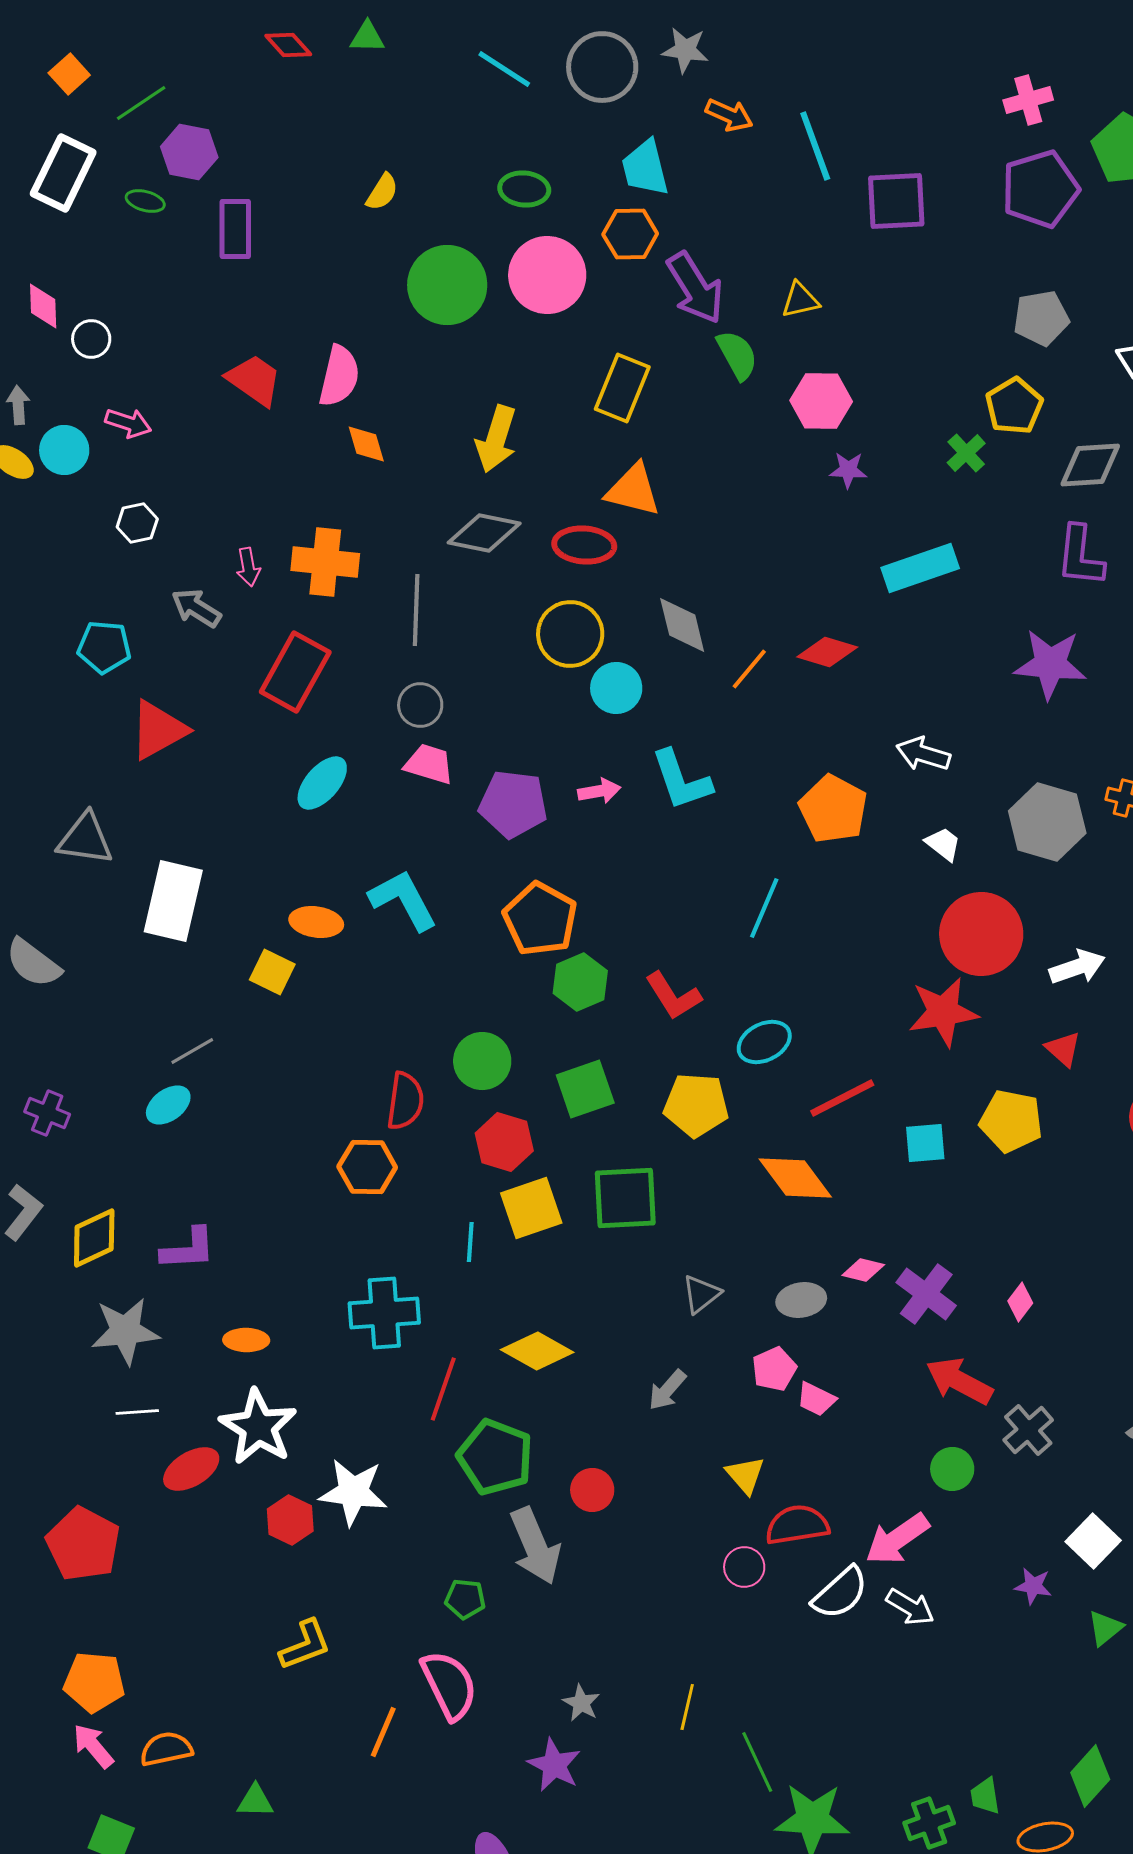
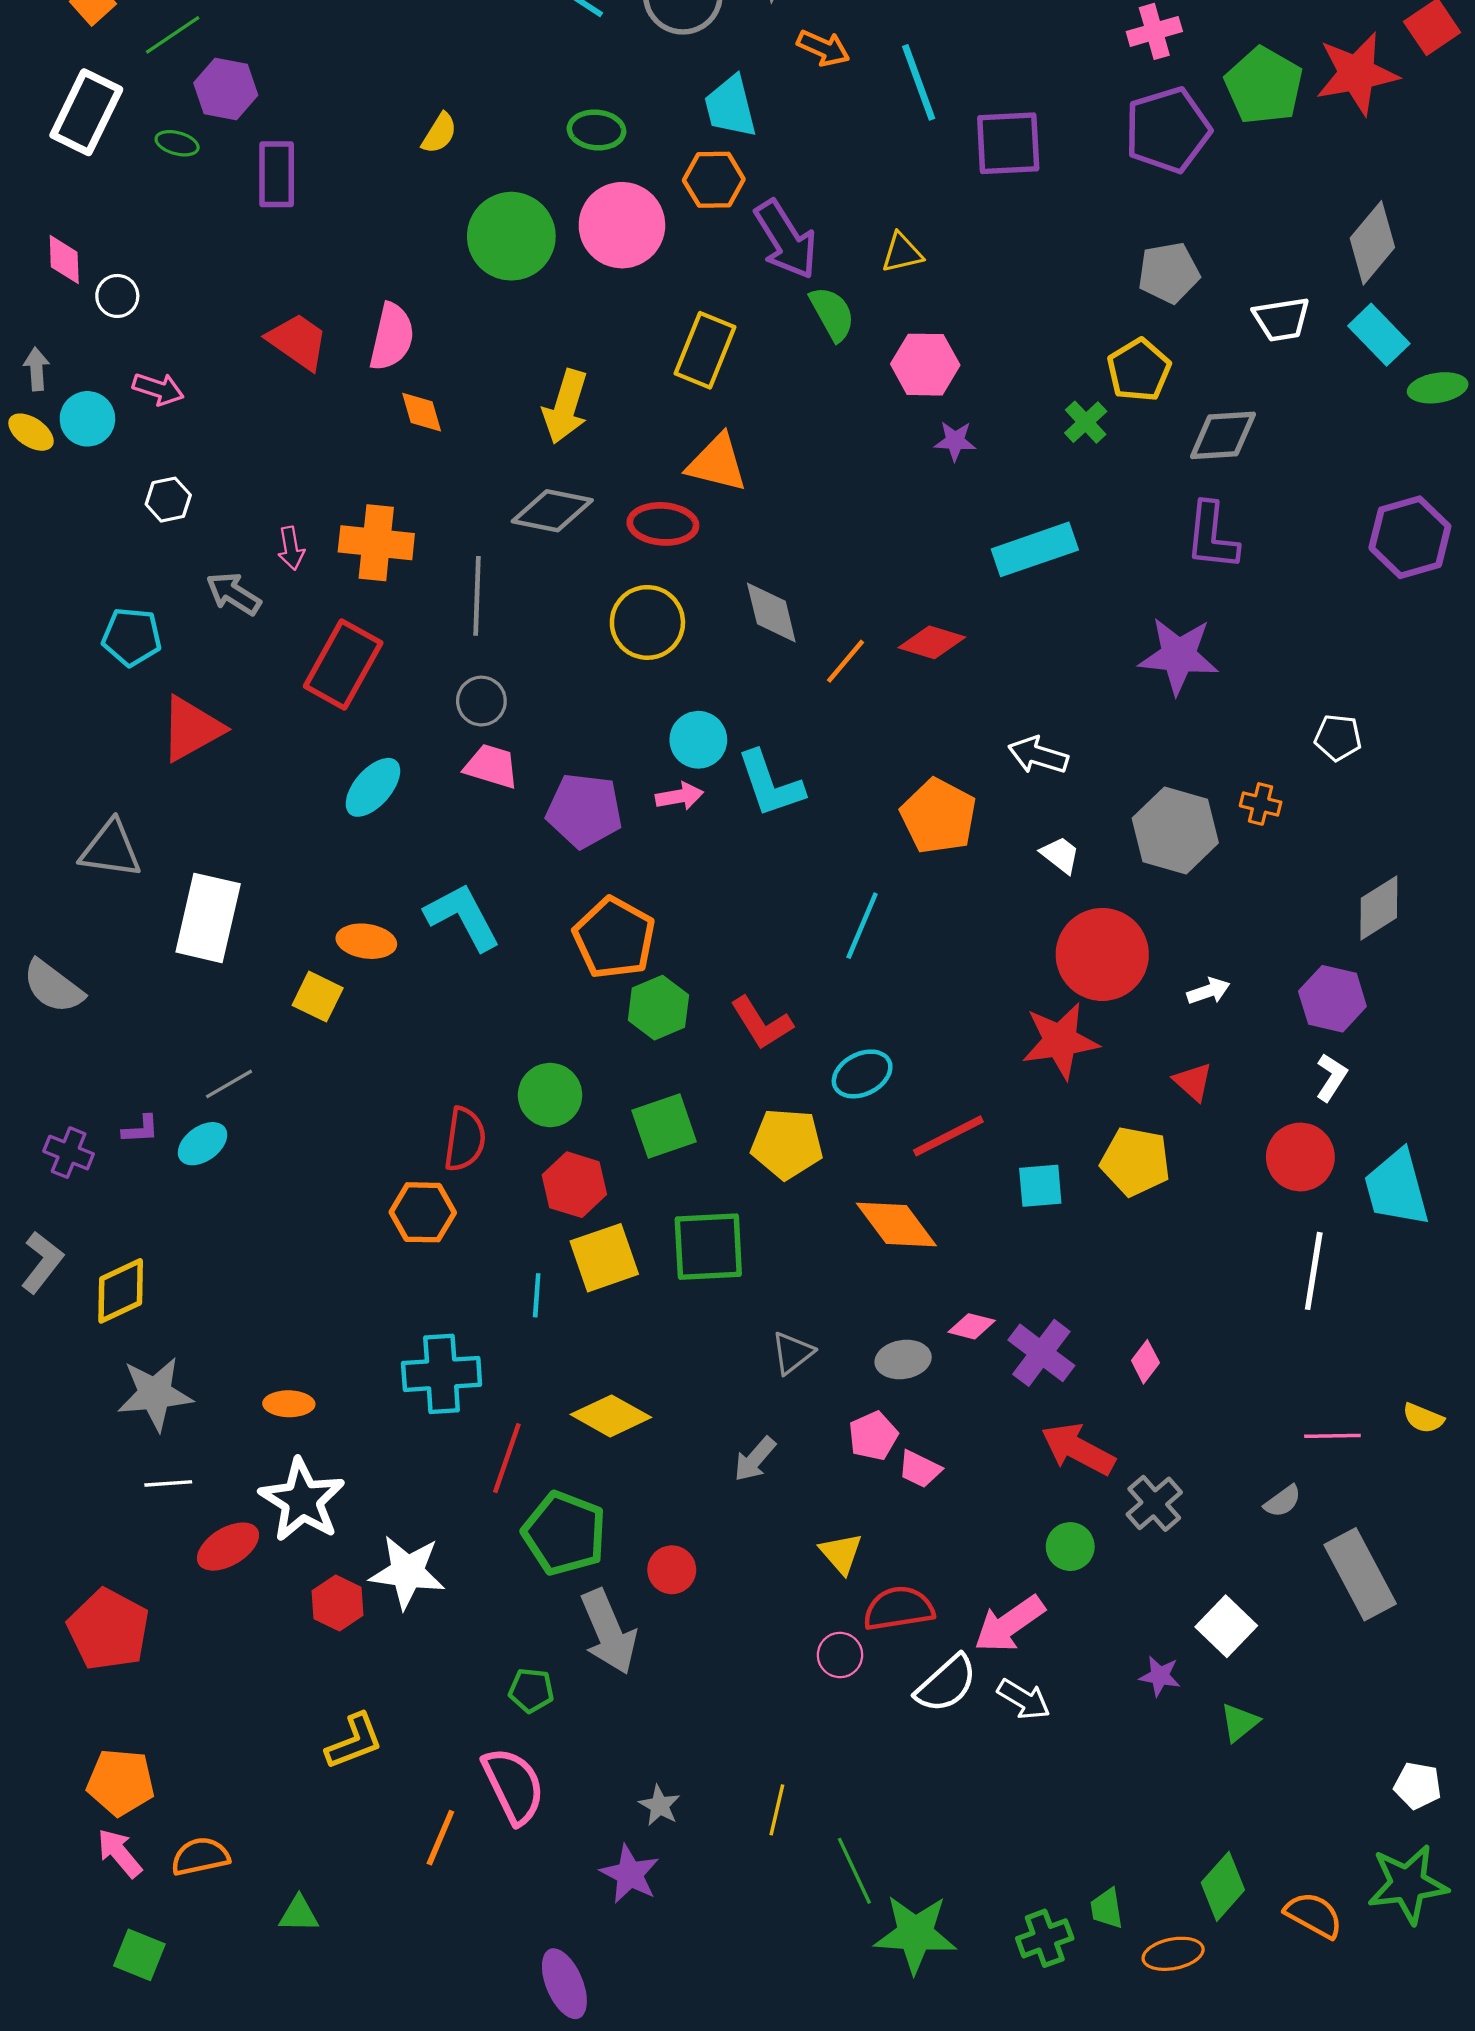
cyan circle: (616, 688) -> (698, 740), moved
white arrow: (1077, 967) -> (1209, 991), size x0.7
purple L-shape: (188, 1249) -> (141, 1129), moved, size x0.6

